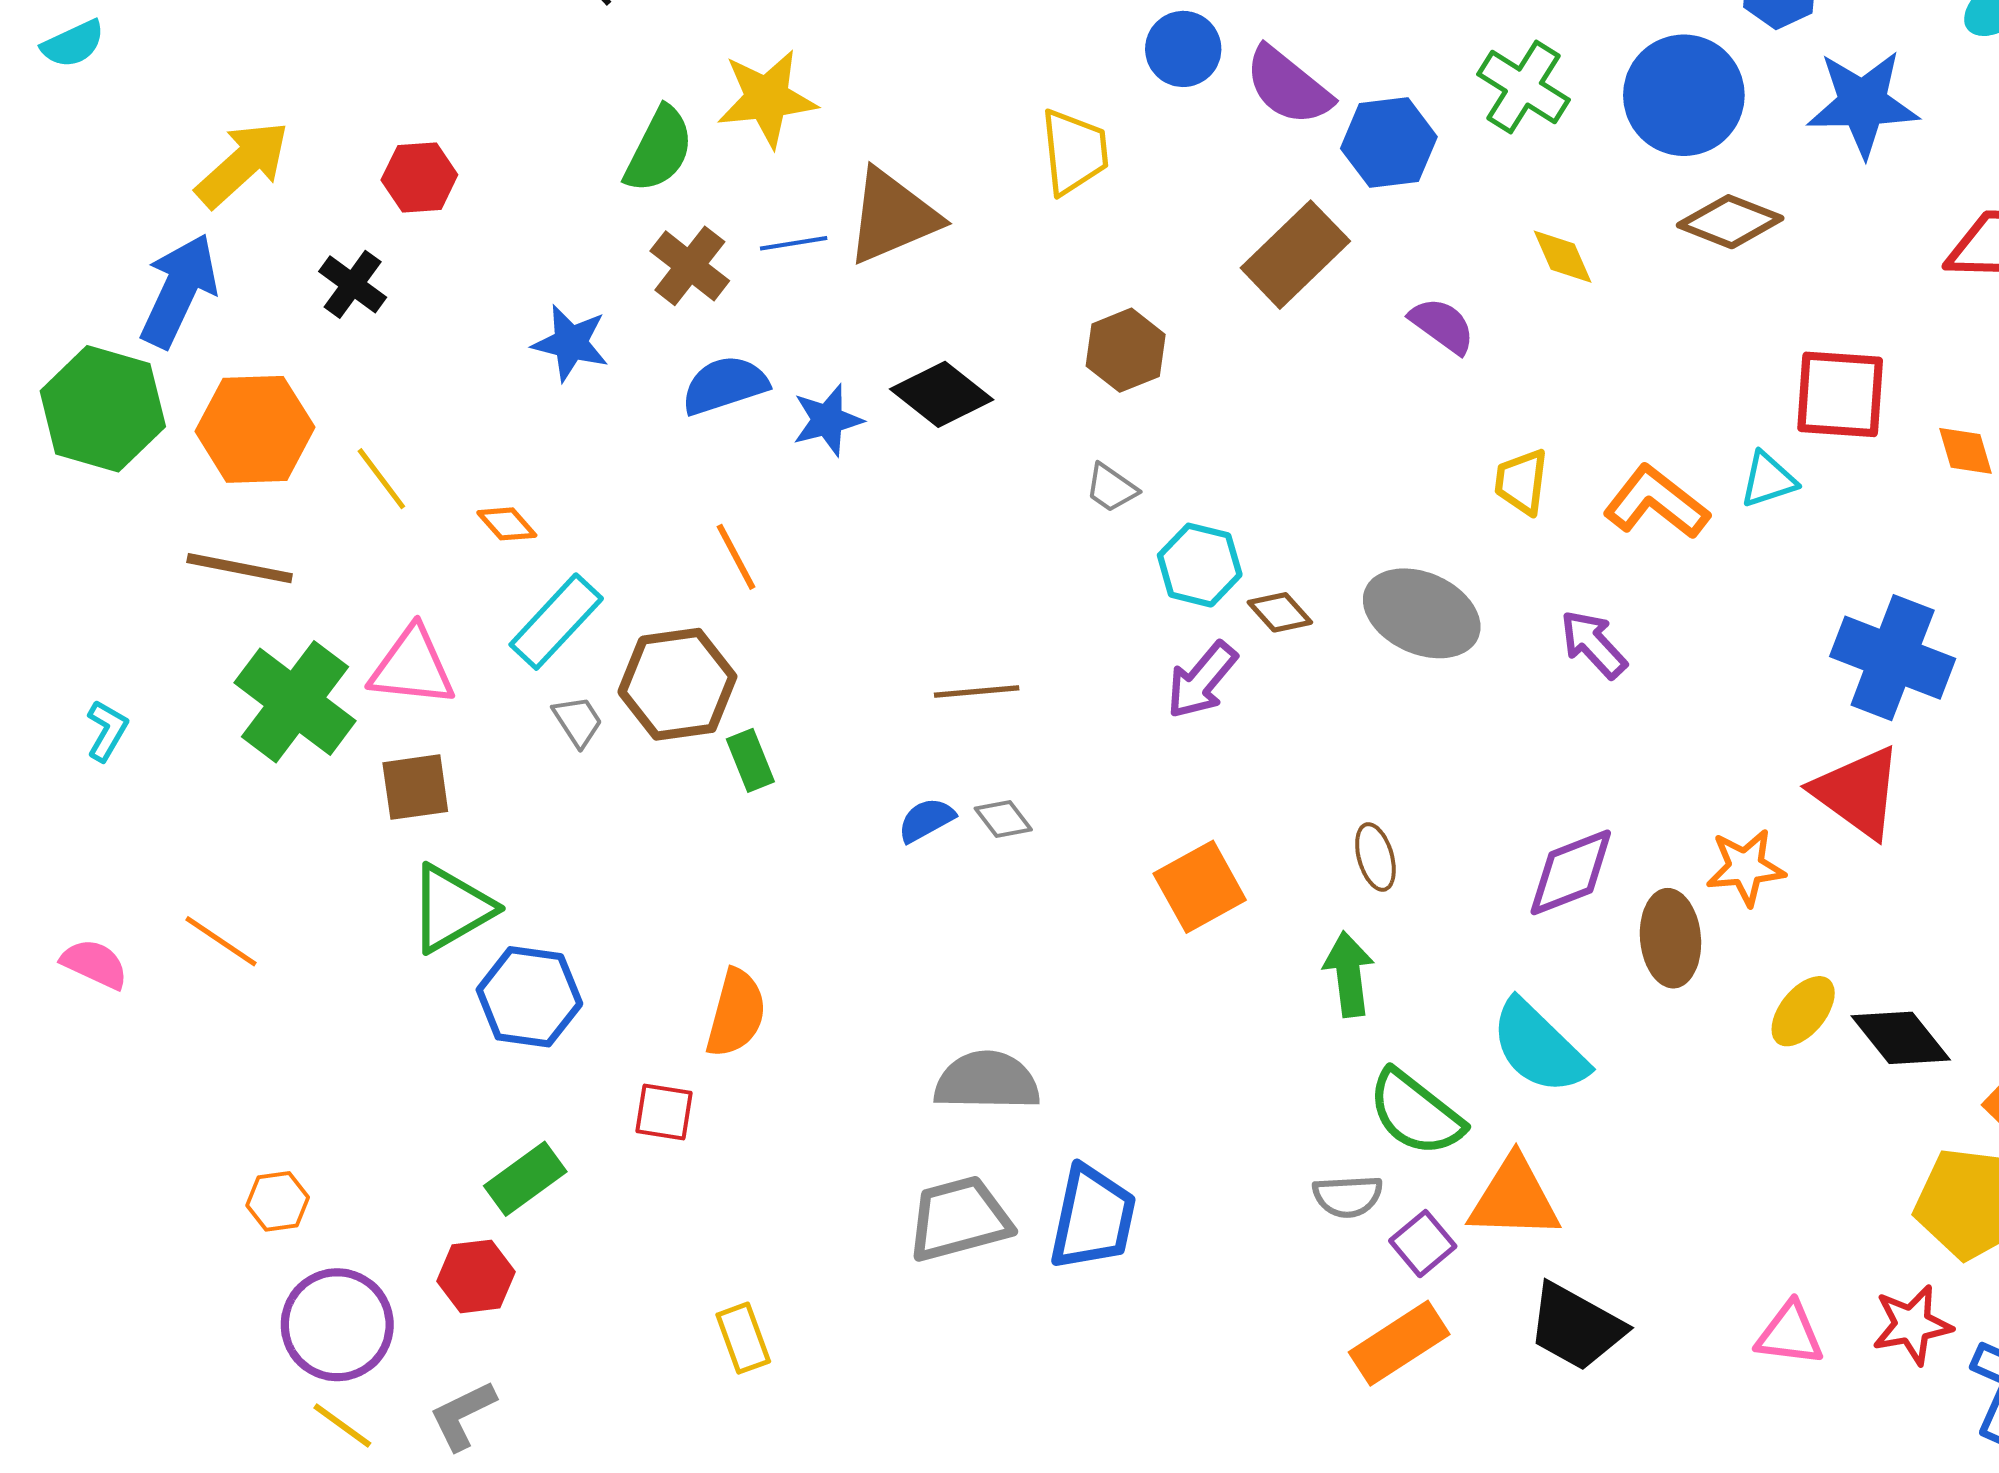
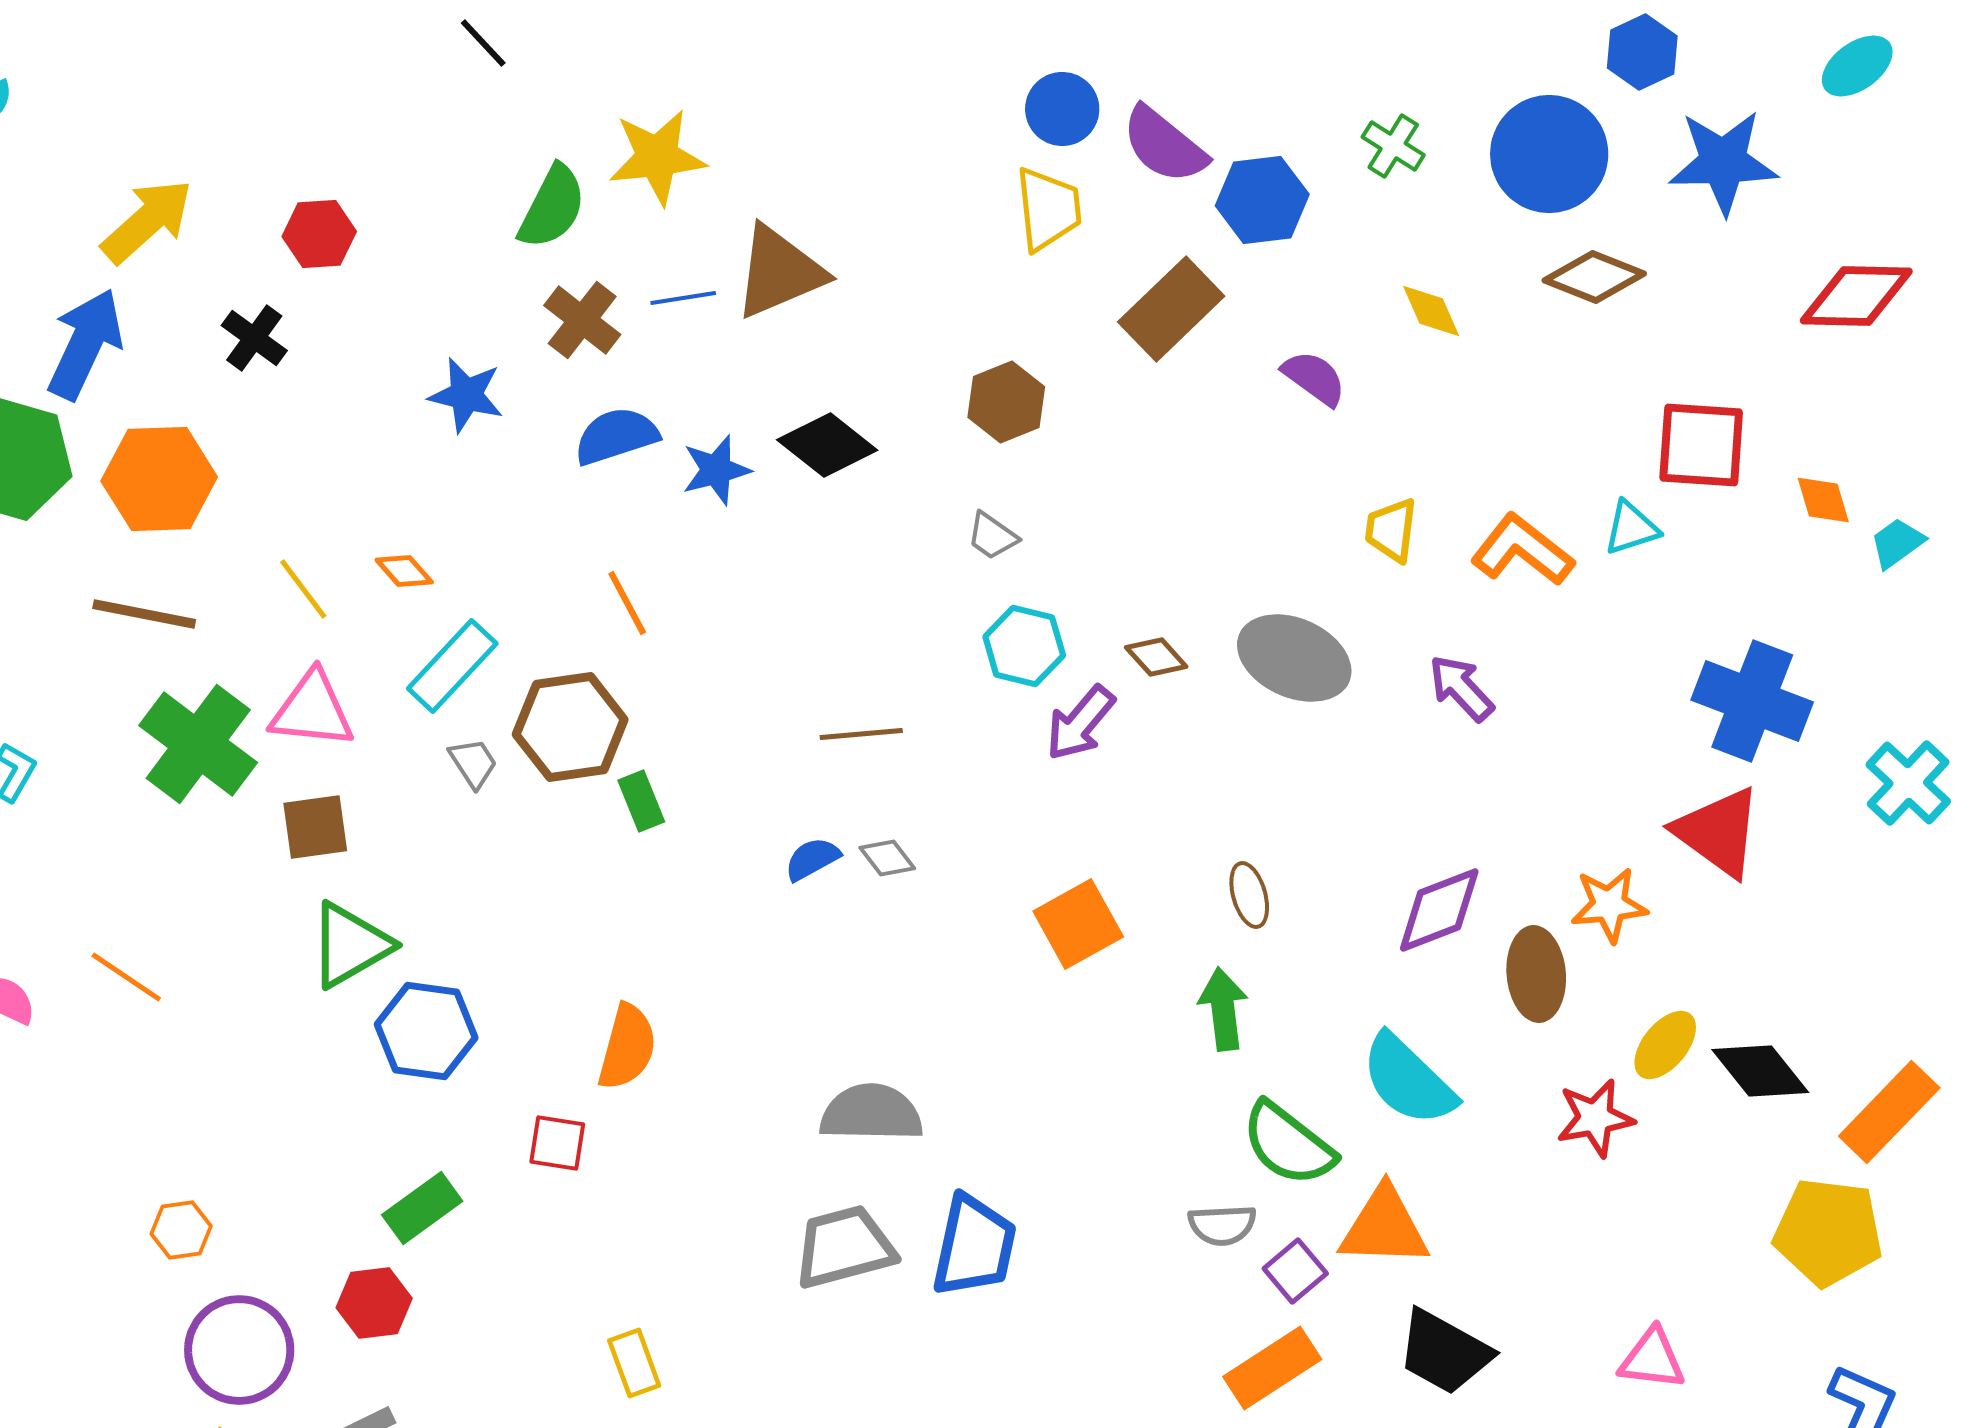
green cross: (1523, 87) -> (1393, 146), size x0.7
yellow trapezoid: (1074, 152) -> (1048, 209), moved
yellow line: (381, 479) -> (303, 589), moved
cyan hexagon: (1200, 565) -> (1024, 646), moved
red star: (1912, 1325) -> (1595, 1118), moved

